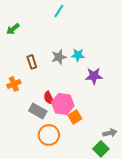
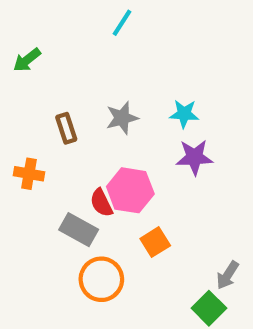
cyan star: (78, 55) -> (184, 114), moved
orange cross: (14, 84) -> (29, 174), turned 32
pink hexagon: (63, 104) -> (130, 190), moved
gray arrow: (110, 133) -> (228, 275), turned 136

